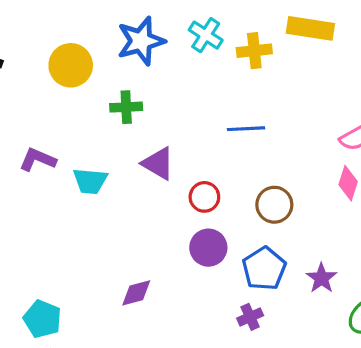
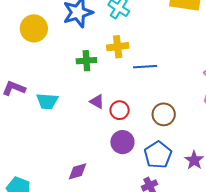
yellow cross: (254, 51) -> (118, 47), moved
green cross: (126, 107) -> (86, 61), moved
purple triangle: (158, 163) -> (97, 102), moved, size x0.7

